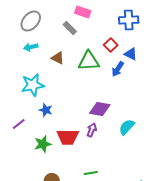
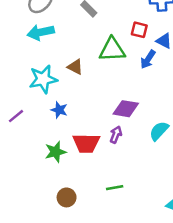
red square: (111, 45) -> (139, 30), turned -32
cyan arrow: (31, 47) -> (41, 32), size x1.5
brown triangle: (58, 58) -> (75, 67), moved
purple line: (19, 124) -> (16, 116), moved

